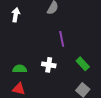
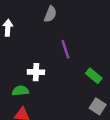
white cross: (49, 65) -> (36, 72), moved

